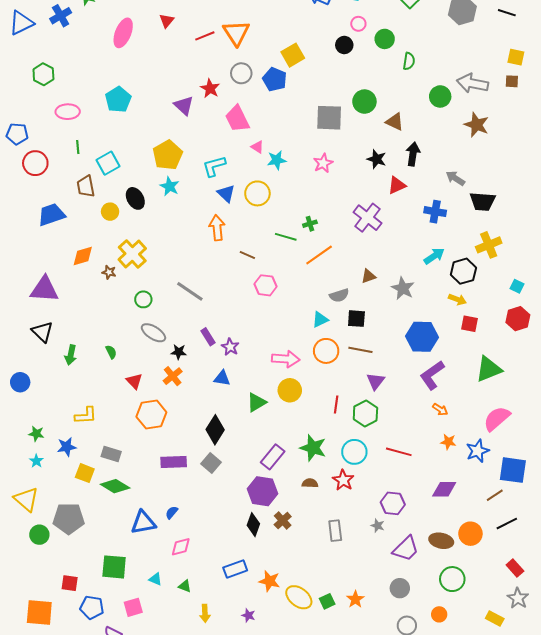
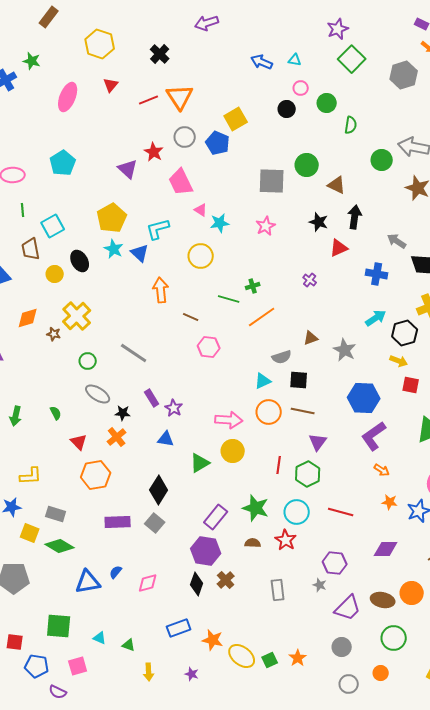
blue triangle: (226, 193) -> (140, 253), moved
purple cross: (367, 218) -> (310, 280), size x0.5
pink diamond: (181, 547) -> (148, 583), moved

